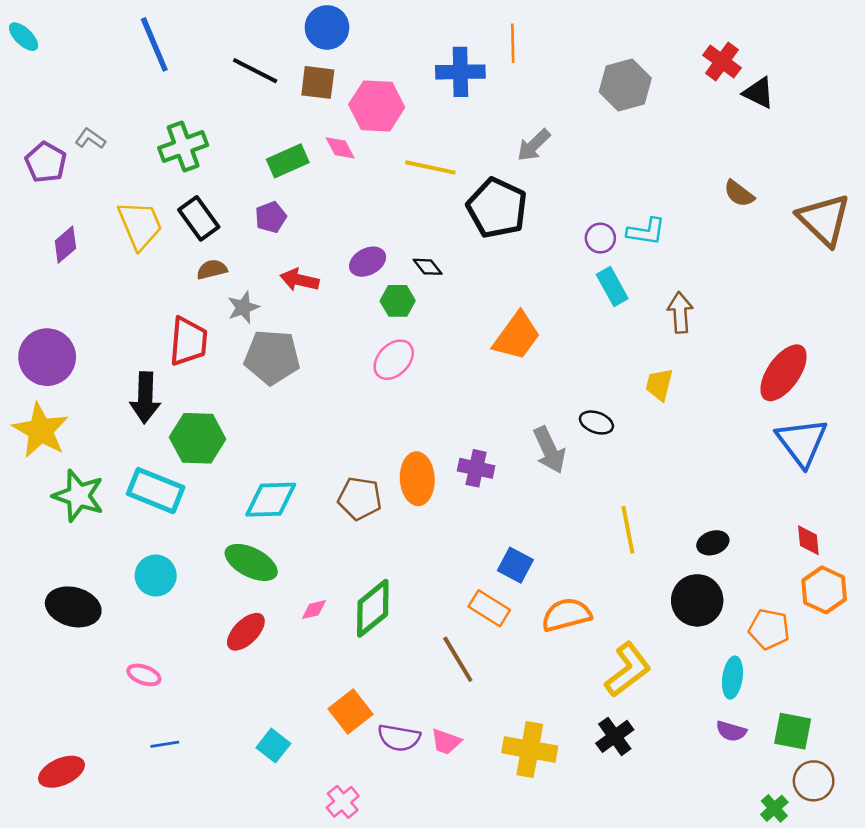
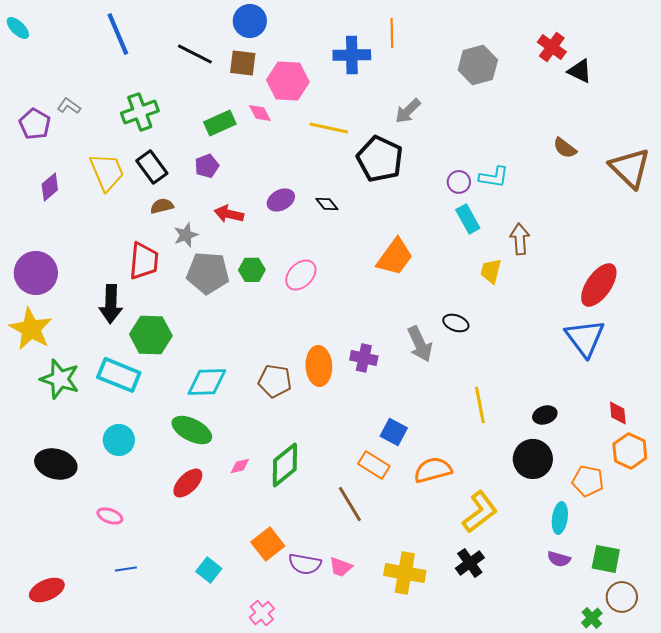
green hexagon: (398, 301) -> (252, 270), moved
yellow trapezoid: (659, 385) -> (491, 271), moved
blue triangle: (802, 442) -> (585, 338), moved

